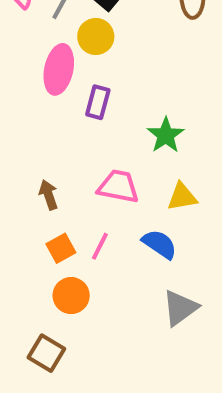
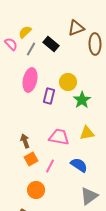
yellow circle: (96, 37) -> (68, 82), moved
green star: (166, 135) -> (82, 100), moved
yellow triangle: (182, 197) -> (87, 133), moved
orange square: (61, 248) -> (31, 159), moved

